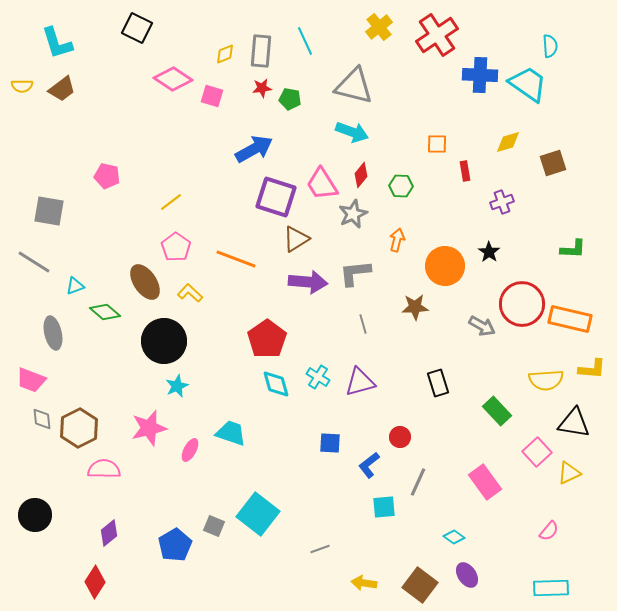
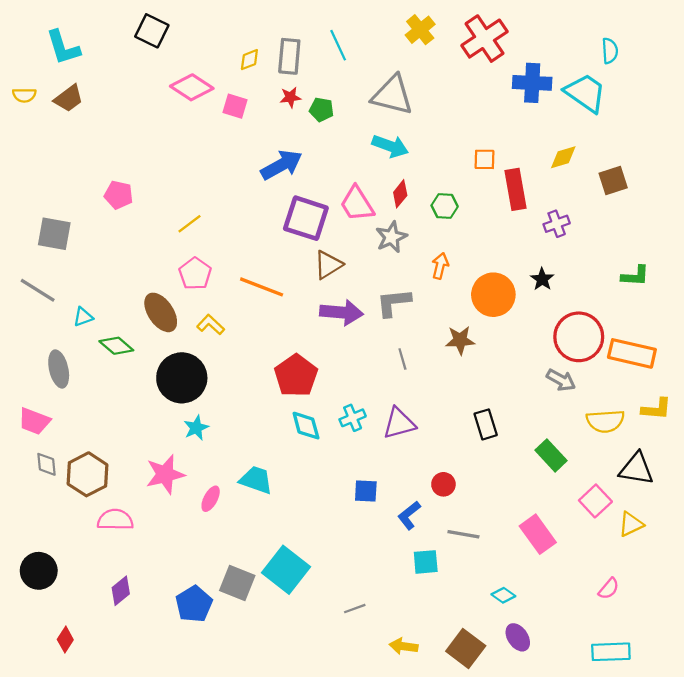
red rectangle: (465, 171) -> (516, 189), size x1.8
gray arrow: (482, 326) -> (561, 380), moved
cyan cross: (318, 377) -> (353, 418), turned 35
gray line: (418, 482) -> (463, 534), turned 76
gray square: (214, 526) -> (237, 583), size x1.5
red diamond: (95, 582) -> (65, 640), moved, size x0.7

